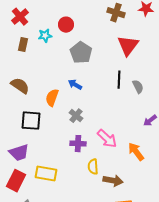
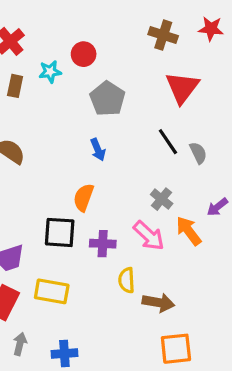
black line: (119, 80) -> (168, 142), turned -36
blue arrow: (75, 85) -> (98, 150), turned -144
orange semicircle: (52, 98) -> (84, 197), moved
gray cross: (76, 116) -> (162, 199), moved
black square: (31, 121) -> (60, 232), moved
orange arrow: (136, 152) -> (189, 231), moved

